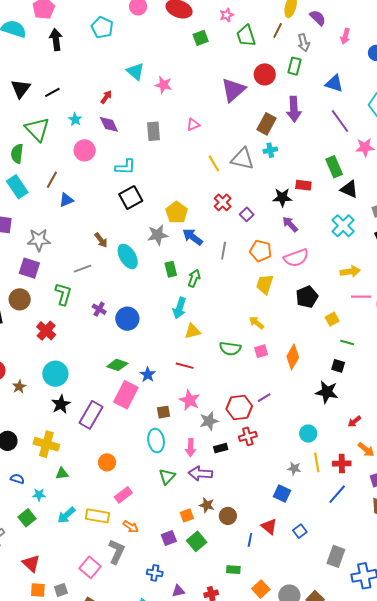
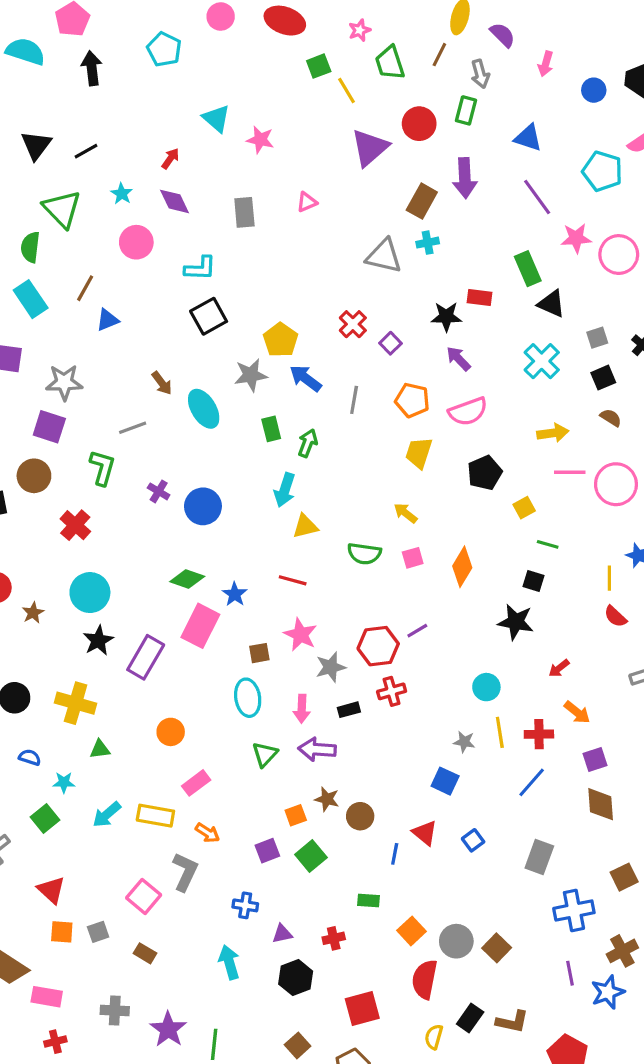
yellow line: (214, 163) -> (346, 91), moved
gray rectangle: (336, 556) -> (539, 857), moved

